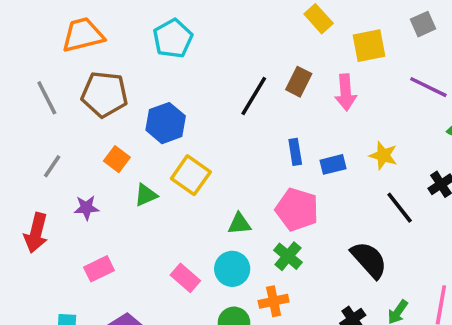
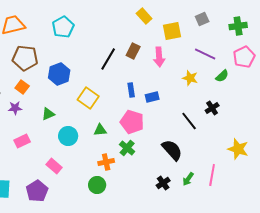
yellow star: (383, 155) -> (190, 78), moved
orange square: (117, 159) -> (22, 87), moved
yellow square: (191, 175) -> (88, 98), moved
purple star: (86, 208) -> (15, 108), moved
pink rectangle: (99, 269) -> (22, 141), moved
cyan circle: (232, 269) -> (68, 136), moved
pink rectangle: (185, 278) -> (54, 166), moved
orange cross: (274, 301) -> (106, 162), moved

